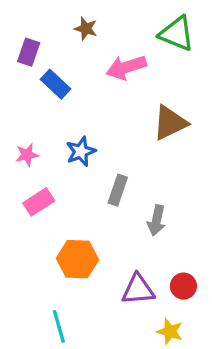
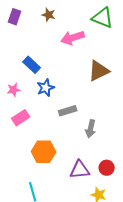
purple rectangle: (29, 52) -> (15, 17), moved
blue rectangle: (56, 84) -> (32, 65), moved
gray rectangle: (118, 190) -> (68, 111), turned 54

